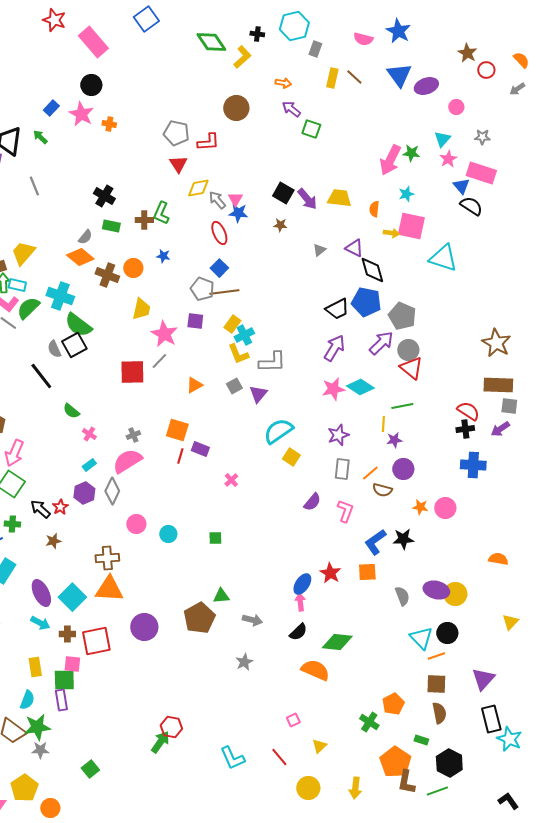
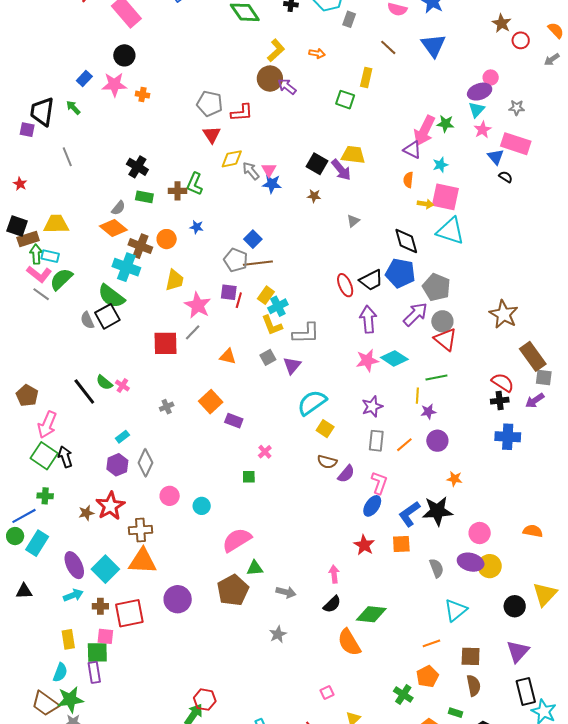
yellow L-shape: (242, 57) -> (276, 50), moved
yellow rectangle: (332, 78) -> (366, 78), moved
purple ellipse: (426, 86) -> (480, 92), moved
purple arrow: (291, 109) -> (287, 87), moved
pink star: (81, 114) -> (114, 85), turned -30
yellow trapezoid: (339, 198) -> (353, 155), moved
black semicircle: (471, 206) -> (506, 177), size x0.6
red ellipse: (219, 233) -> (345, 285), moved
purple triangle: (354, 248) -> (412, 150), moved
yellow trapezoid: (23, 253) -> (56, 224), turned 48
cyan triangle: (443, 258) -> (450, 231), moved
cyan cross: (60, 296) -> (126, 267), moved
brown star: (496, 343) -> (504, 314), moved
purple arrow: (334, 348) -> (368, 319), turned -36
black line: (41, 376) -> (84, 392), moved
orange triangle: (194, 385) -> (228, 356), turned 42
brown rectangle: (498, 385) -> (533, 356), turned 52
orange square: (177, 430) -> (211, 402), turned 30
pink cross: (89, 434) -> (122, 386), moved
red line: (180, 456) -> (239, 300), moved
pink semicircle: (127, 461) -> (237, 540), moved
brown semicircle: (382, 490) -> (327, 462), moved
red star: (60, 507) -> (110, 506), moved, size x1.8
pink circle: (445, 508) -> (480, 533), moved
black arrow: (40, 509) -> (65, 457), moved, turned 30
green square: (215, 538) -> (249, 477), moved
black star: (403, 539) -> (437, 511), size x1.4
blue ellipse: (302, 584) -> (372, 506), moved
yellow triangle: (510, 622) -> (545, 594), size x1.5
cyan arrow: (40, 623) -> (73, 595), turned -48
black circle: (447, 633) -> (515, 606), moved
cyan triangle: (421, 638) -> (455, 610), turned 35
orange line: (436, 656) -> (431, 643), moved
orange semicircle: (315, 670) -> (349, 642), turned -144

